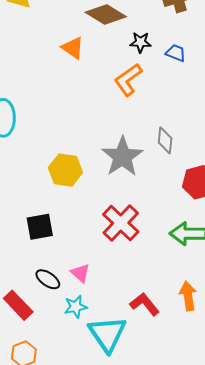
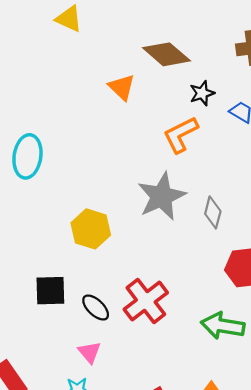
black star: (141, 42) -> (202, 93), turned -30
gray star: (122, 157) -> (162, 196), moved
black ellipse: (48, 279) -> (96, 308), moved

